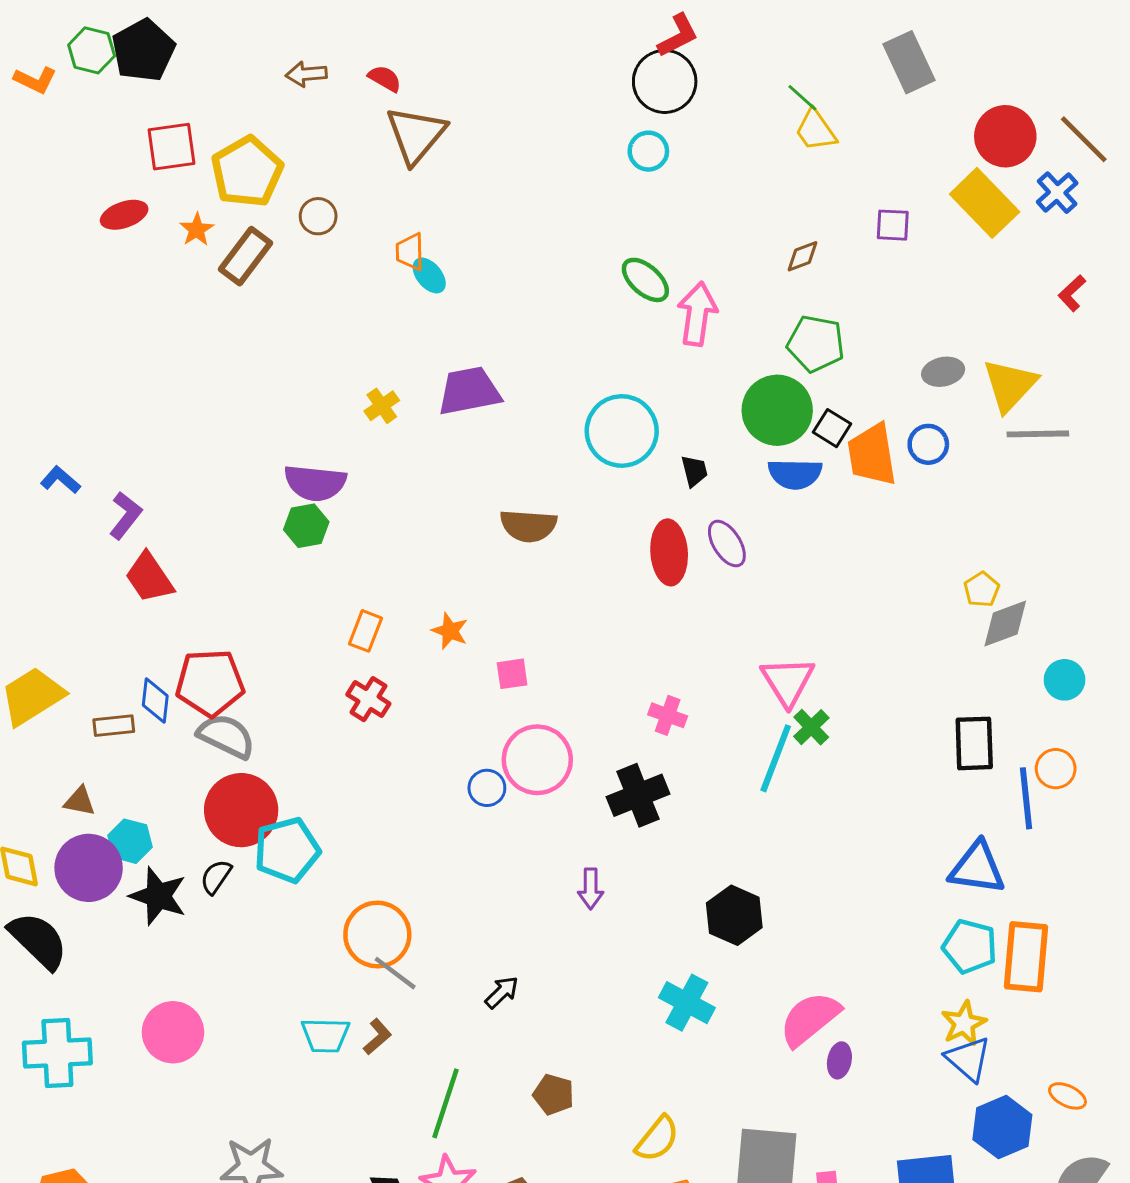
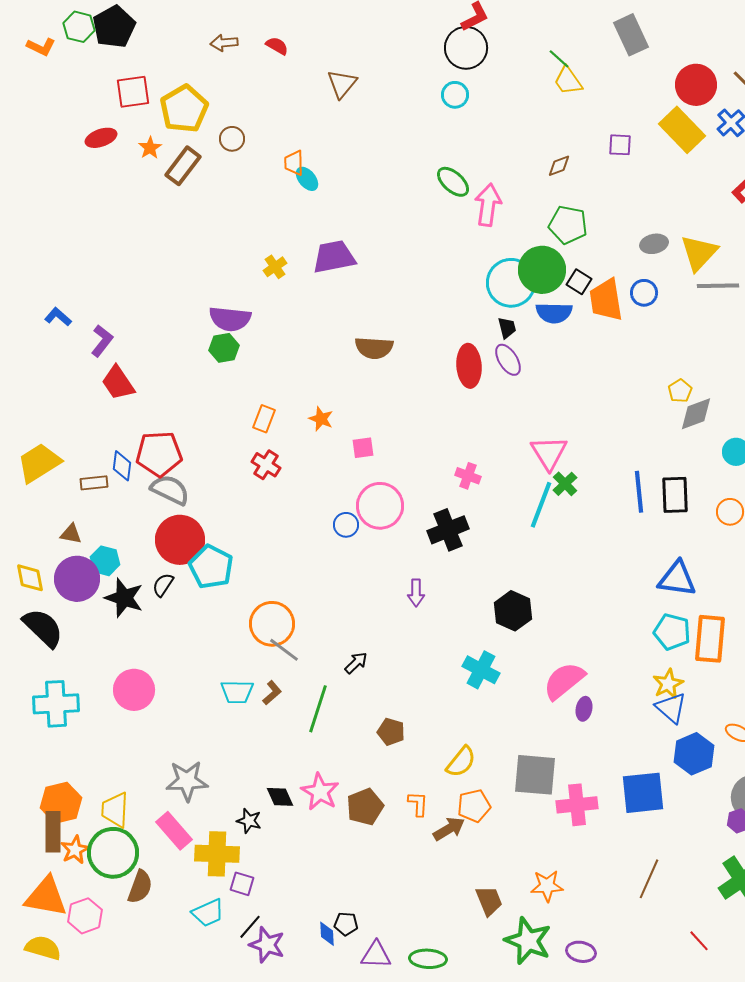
brown triangle: (416, 135) -> (342, 84), moved, size x0.7
cyan circle: (622, 431) -> (511, 283), moved
black trapezoid: (694, 471) -> (507, 328), moved
blue line: (1026, 798) -> (639, 492), moved
cyan pentagon: (287, 850) -> (211, 567), turned -30
green line: (445, 1103) -> (318, 709), moved

